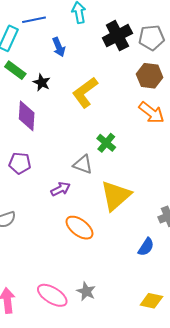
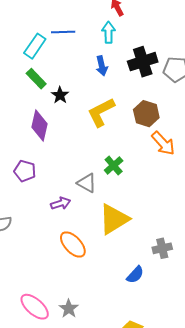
blue arrow: (59, 47) -> (102, 66), moved
brown hexagon: (150, 76) -> (146, 114), moved

